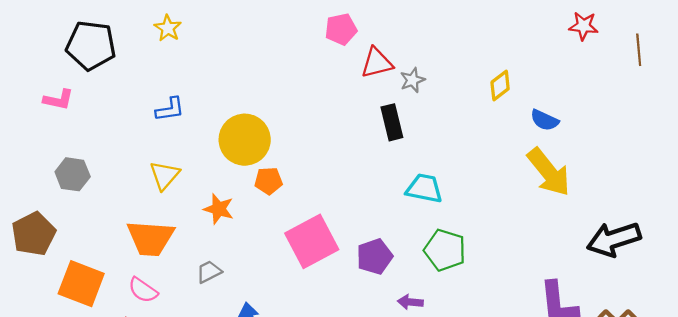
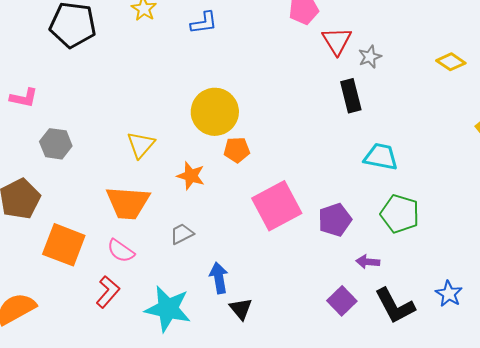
red triangle: (377, 63) -> (337, 41), turned -48
yellow diamond: (500, 86) -> (451, 62), turned 72
pink L-shape: (58, 100) -> (24, 98), moved
blue L-shape: (170, 109) -> (204, 23), moved

